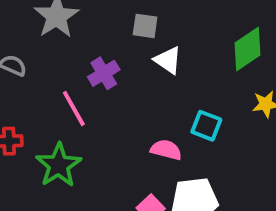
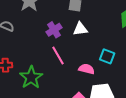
white triangle: (168, 60) -> (80, 29), moved, turned -42
pink line: (74, 108) -> (58, 55), moved

